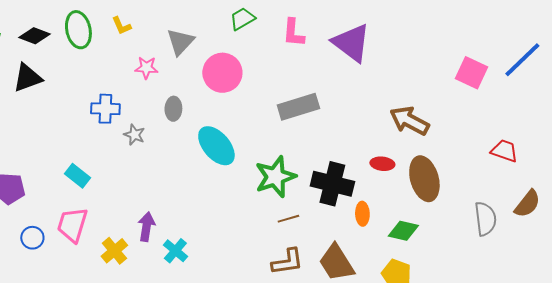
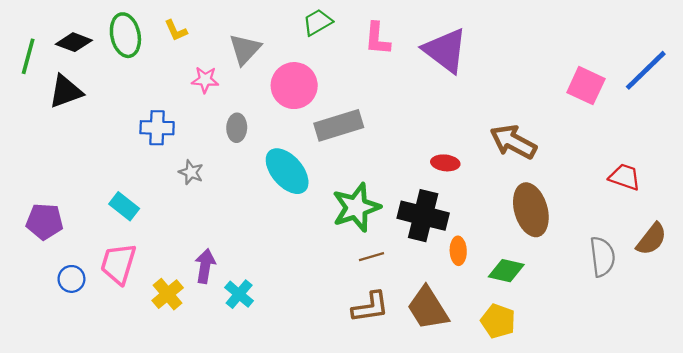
gray rectangle: (298, 107) -> (339, 125), moved
gray star: (134, 135) -> (191, 172), moved
red ellipse: (382, 164) -> (445, 163), moved

